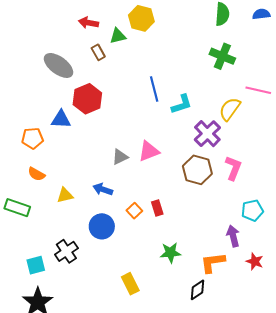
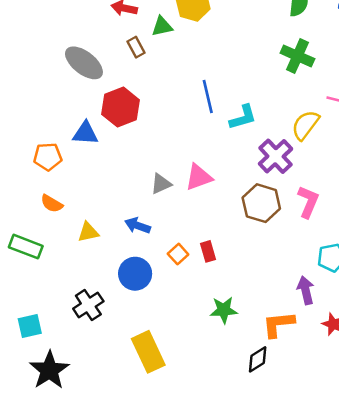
cyan square: (36, 265) -> (30, 326), moved
yellow rectangle: (130, 284) -> (148, 352), moved, size x1.4

